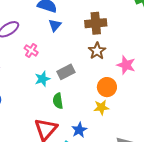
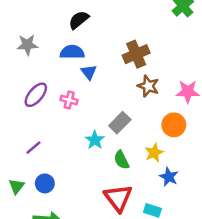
pink cross: (31, 50) -> (69, 100), moved
yellow star: (101, 107) -> (154, 153), moved
blue star: (79, 130) -> (169, 177), moved

